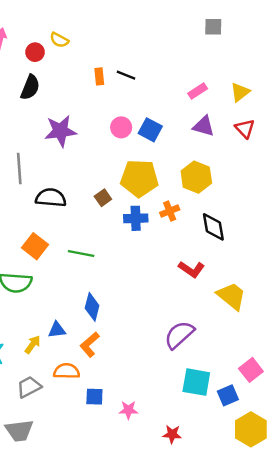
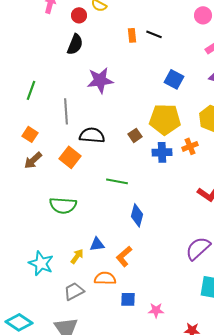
pink circle: (121, 127) -> (203, 15), moved
orange square: (35, 246) -> (70, 157), moved
blue diamond: (92, 307) -> (137, 215), moved

